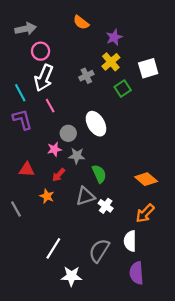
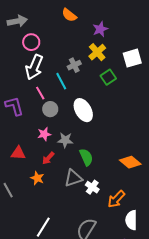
cyan line: (20, 93) -> (61, 81), moved
gray circle: (68, 133) -> (50, 109), moved
orange arrow: (145, 213) -> (116, 199), moved
white semicircle: (130, 241) -> (131, 220), moved

